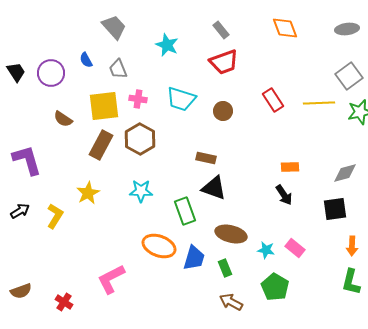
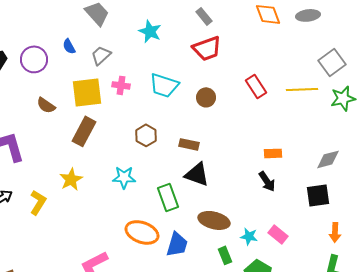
gray ellipse: (347, 29) -> (308, 15), moved
gray trapezoid: (118, 69) -> (101, 55), turned 70
brown hexagon: (140, 139) -> (146, 135), moved, size x0.7
green rectangle: (225, 268) -> (225, 255), moved

